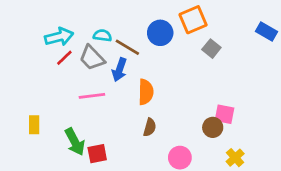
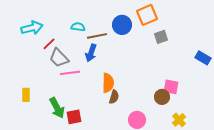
blue rectangle: (267, 32) -> (203, 58), moved
cyan arrow: (59, 37) -> (32, 28), moved
brown line: (127, 47) -> (97, 36), turned -42
gray square: (211, 49) -> (161, 37), turned 32
gray trapezoid: (92, 58) -> (59, 58), moved
orange semicircle: (146, 92) -> (108, 83), moved

